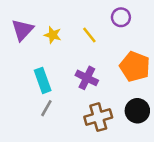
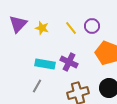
purple circle: (121, 17) -> (92, 26), moved
cyan rectangle: (43, 80) -> (45, 64), moved, turned -60

